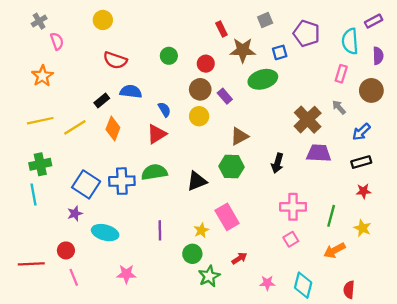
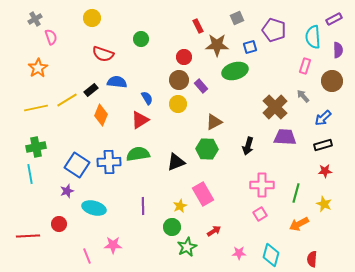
green circle: (169, 56) -> (141, 39), moved
yellow line: (75, 127) -> (67, 100), moved
pink line: (74, 277) -> (87, 256), moved

